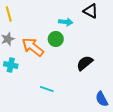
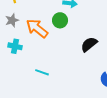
cyan line: (47, 89) -> (42, 72), moved

